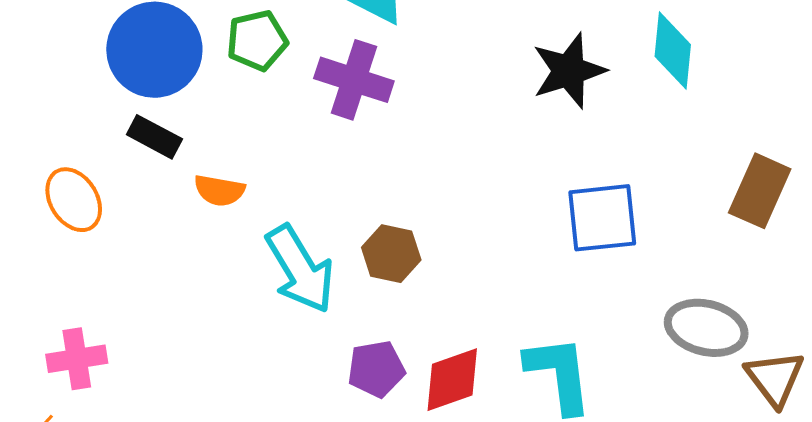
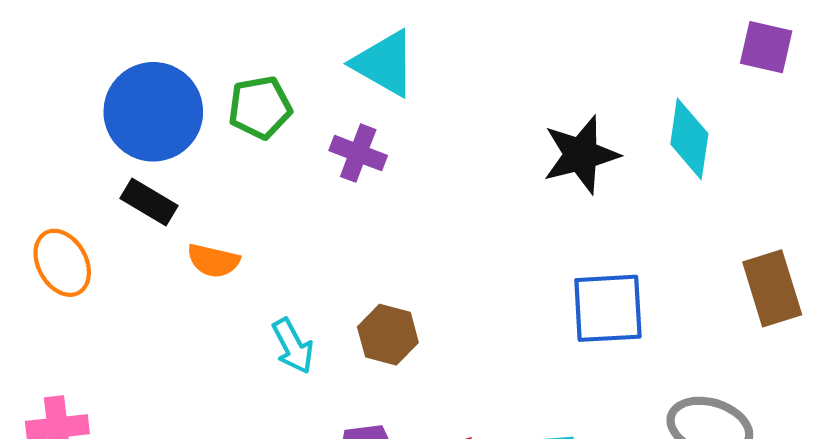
purple cross: (354, 80) -> (358, 153), size x0.7
brown rectangle: (760, 191) -> (772, 288), turned -44
cyan arrow: (300, 269) -> (293, 346), size x0.6

